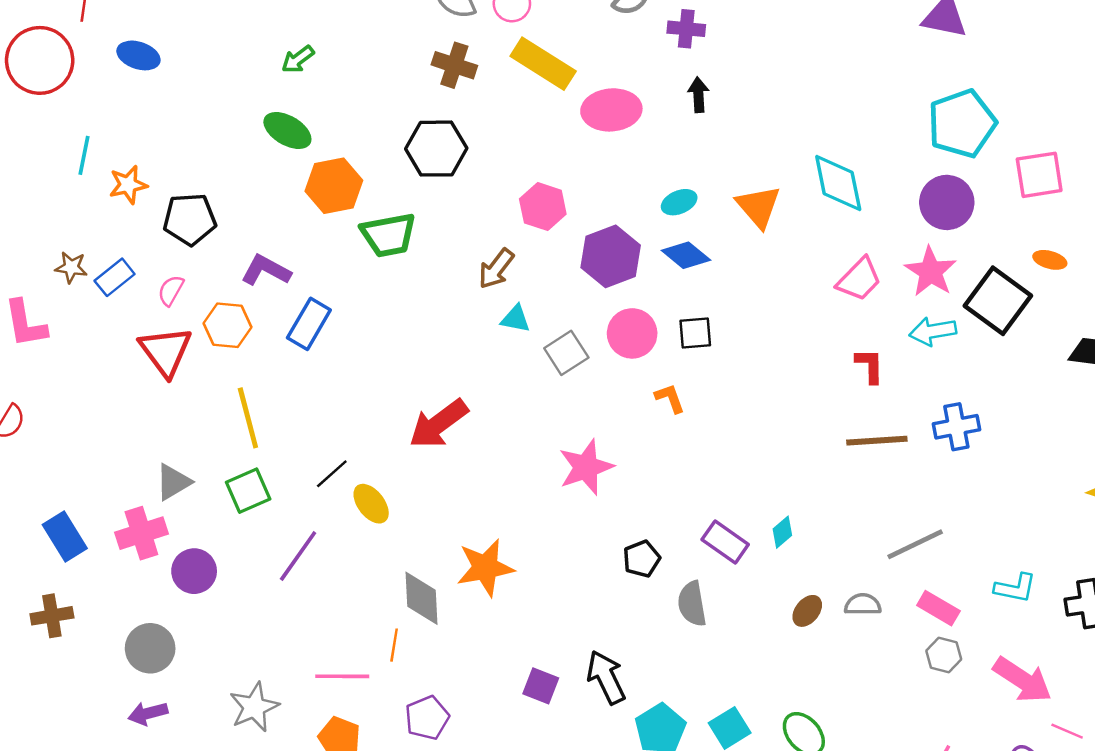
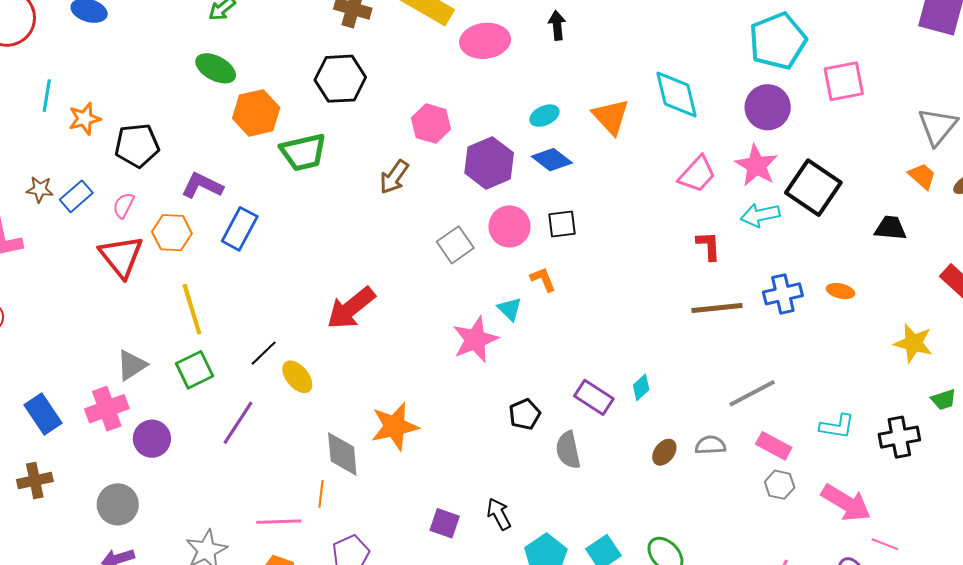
orange ellipse: (1050, 260) -> (841, 291), moved
cyan triangle: (516, 319) -> (510, 309), moved, turned 36
black arrow: (606, 677) -> (499, 514), size x0.7

